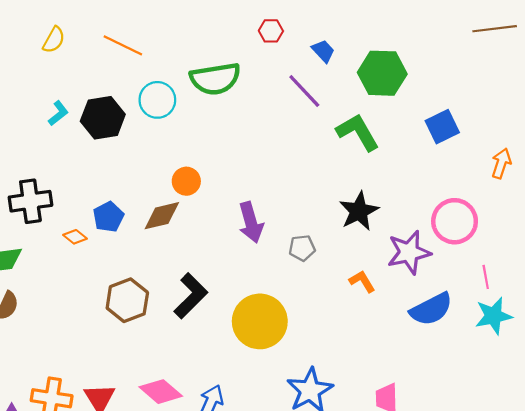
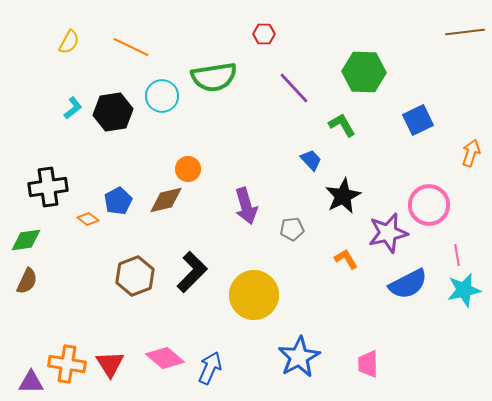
blue trapezoid: (323, 51) -> (311, 160), moved
green L-shape: (358, 132) -> (342, 125), size x0.7

